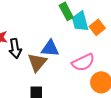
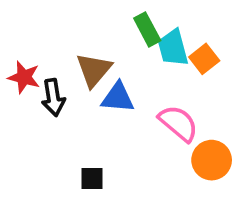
brown triangle: (37, 62) -> (94, 70), moved
pink semicircle: (83, 62) -> (178, 123), turned -115

